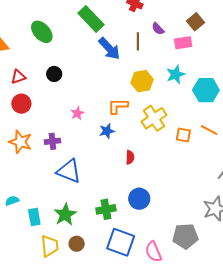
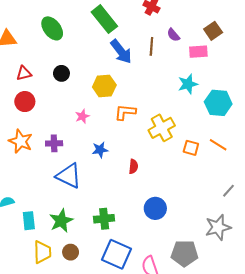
yellow hexagon: (142, 81) -> (104, 86), moved
blue star: (107, 131) -> (100, 150), moved
blue circle: (139, 199) -> (155, 208), moved

